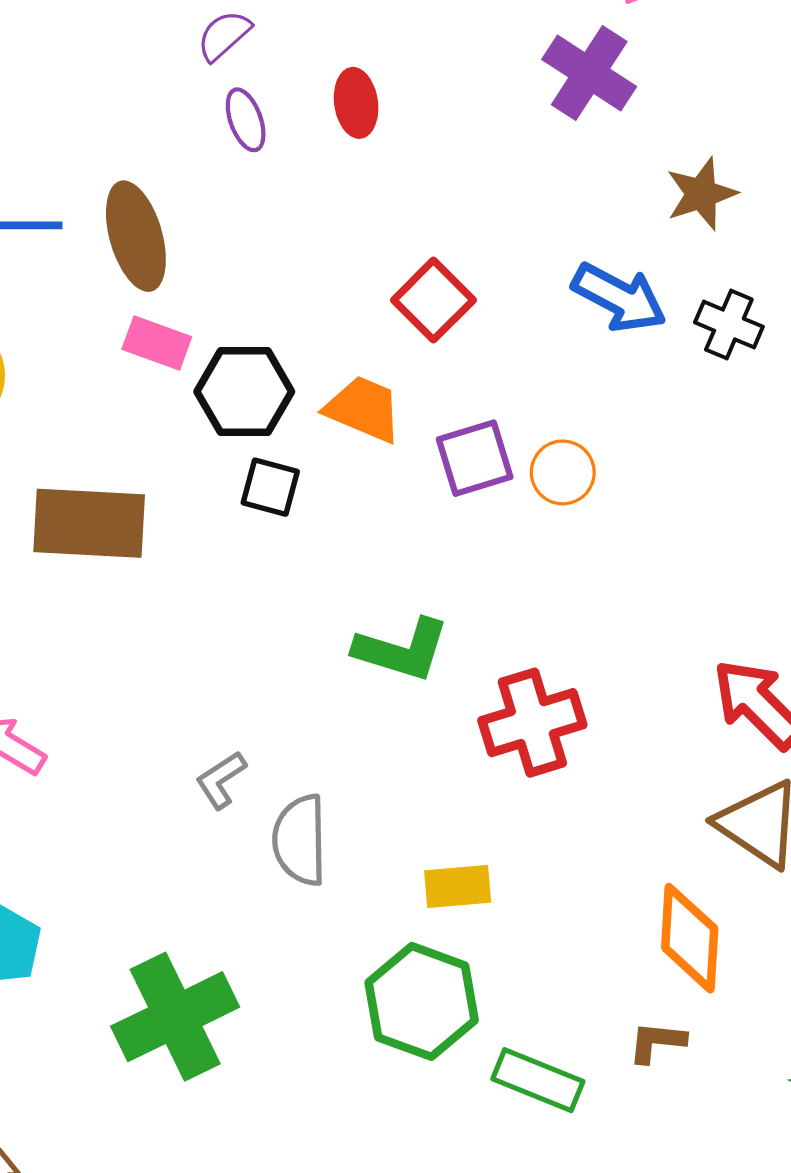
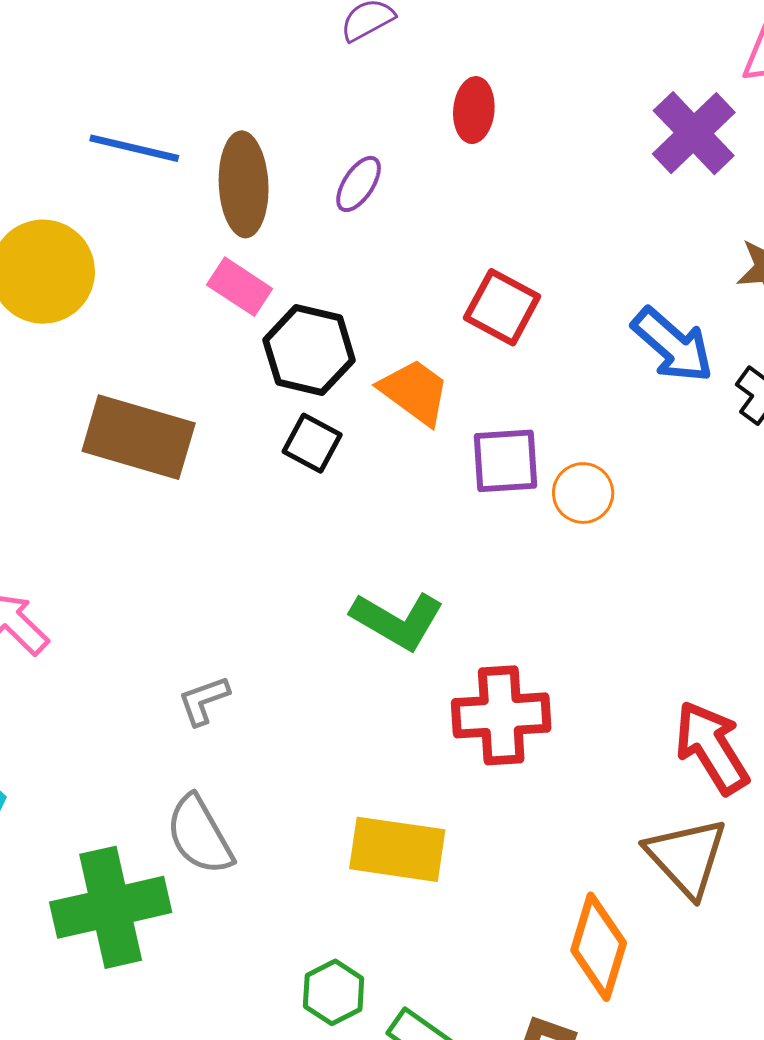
purple ellipse: (246, 120) -> (359, 184), moved, turned 40
red square: (433, 300) -> (502, 307), turned -30
gray semicircle: (300, 840) -> (200, 835), moved, turned -42
yellow rectangle: (458, 887) -> (397, 849), size x1.5
green hexagon: (422, 1001) -> (334, 992), moved, size x0.6

